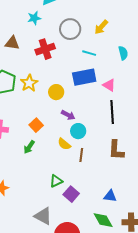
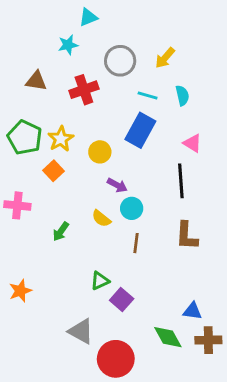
cyan semicircle: (123, 53) -> (182, 95), moved
blue rectangle: (84, 77) -> (140, 130), turned -50
pink triangle: (109, 85) -> (192, 143), moved
orange square: (36, 125) -> (54, 171), moved
yellow semicircle: (64, 144) -> (101, 218), moved
blue triangle: (110, 196) -> (192, 311), moved

